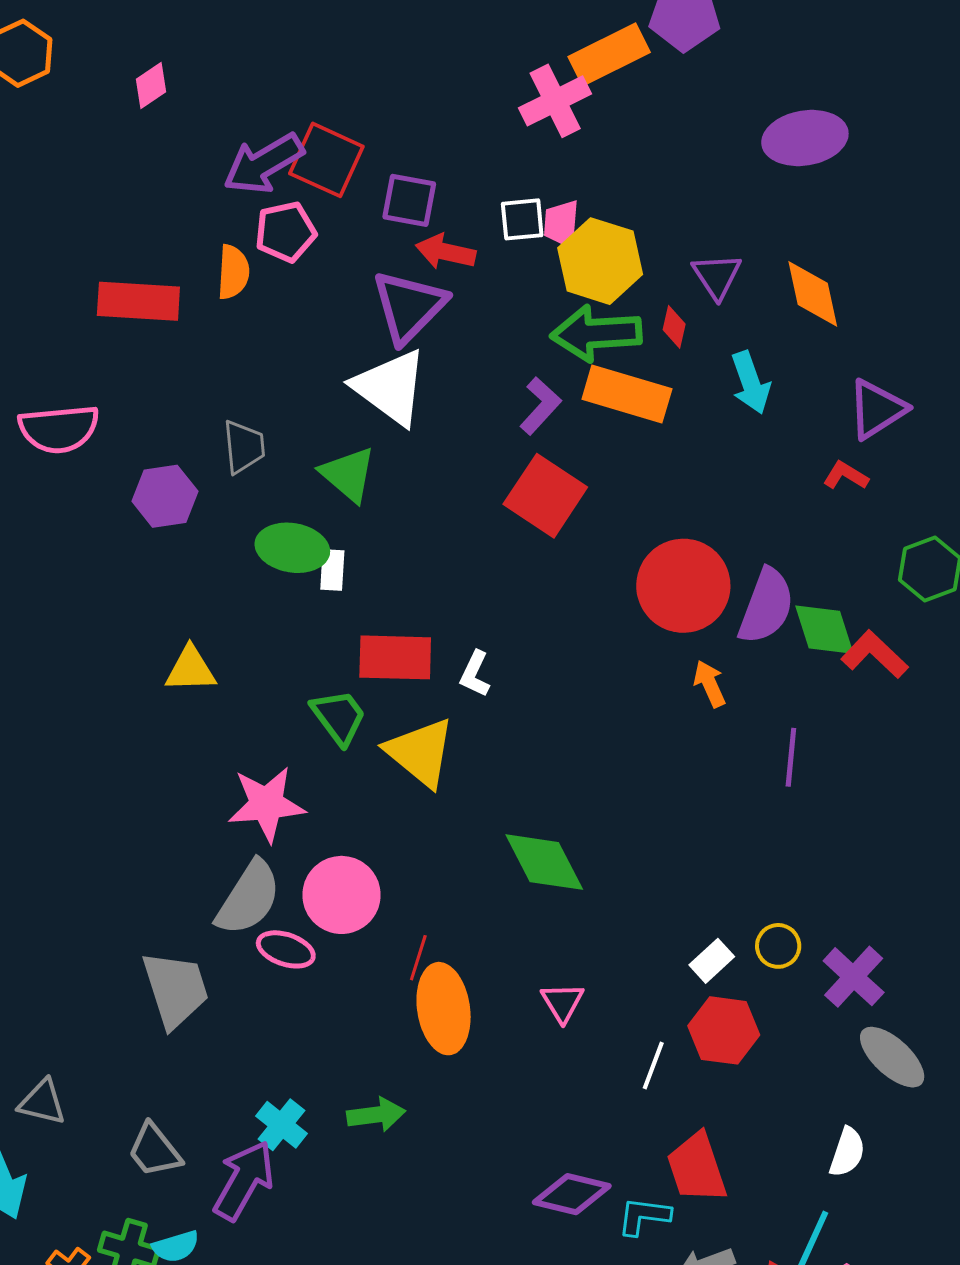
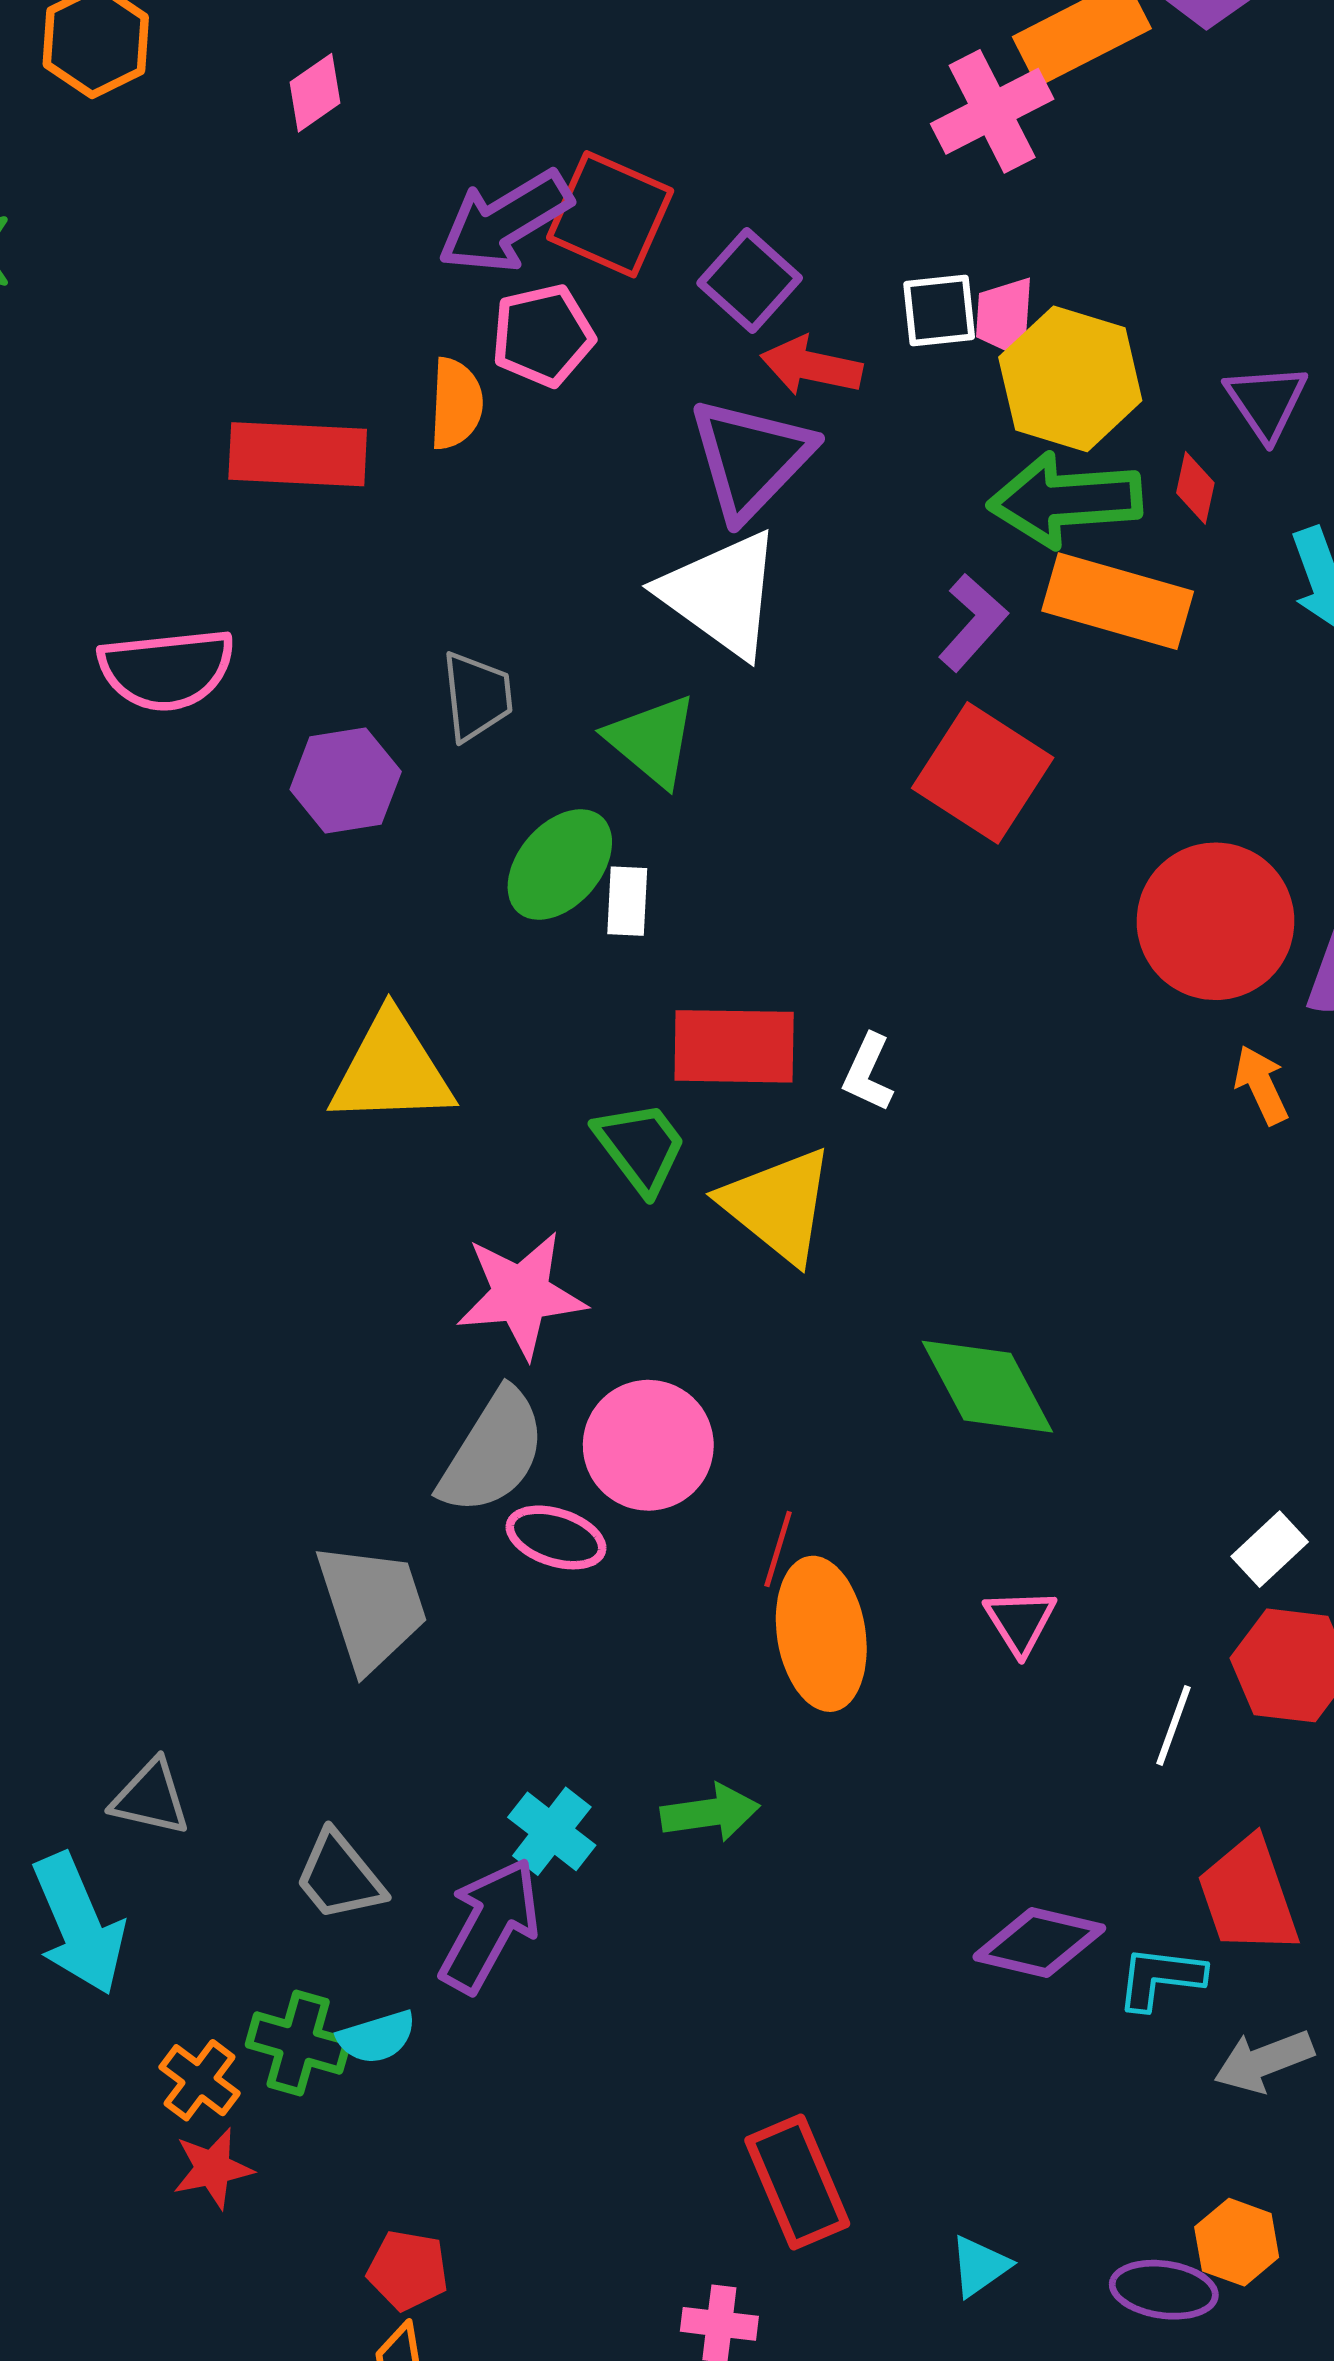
purple square: (409, 200) -> (750, 280), turned 32
green ellipse: (292, 548) -> (560, 865), turned -58
yellow triangle: (191, 669) -> (391, 1070), size x1.5

